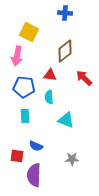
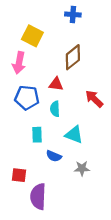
red arrow: (84, 78) -> (94, 99), moved
cyan rectangle: (25, 116) -> (37, 135), moved
blue semicircle: (36, 146) -> (54, 156), moved
gray star: (72, 159) -> (82, 168), moved

